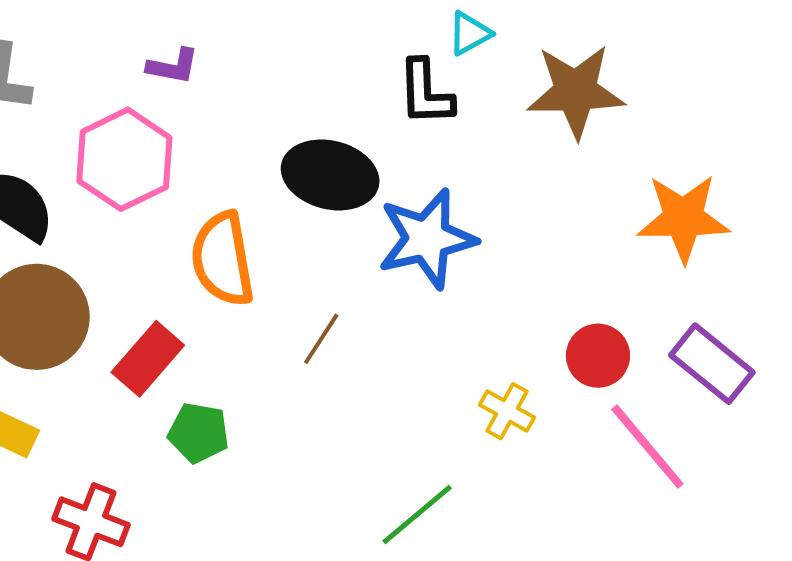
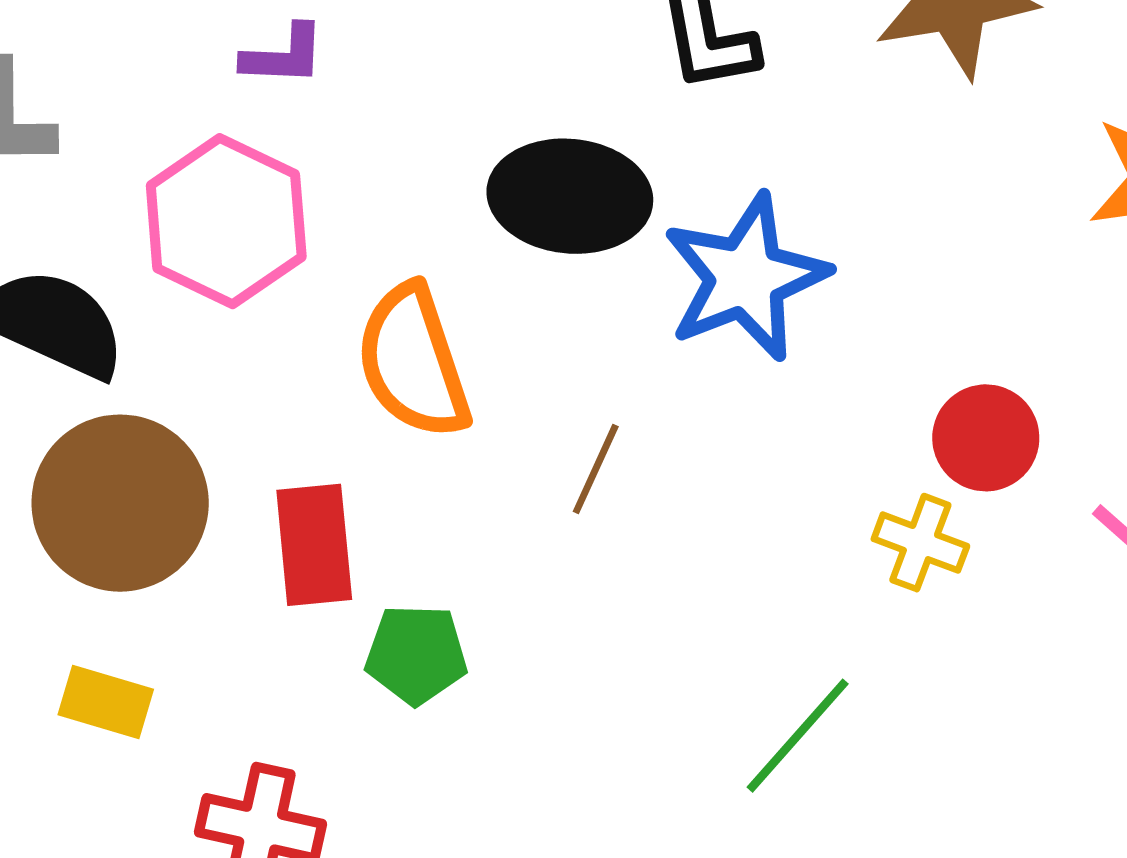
red circle: (598, 356) -> (986, 438), moved
red rectangle: (148, 359) -> (314, 545), turned -38

